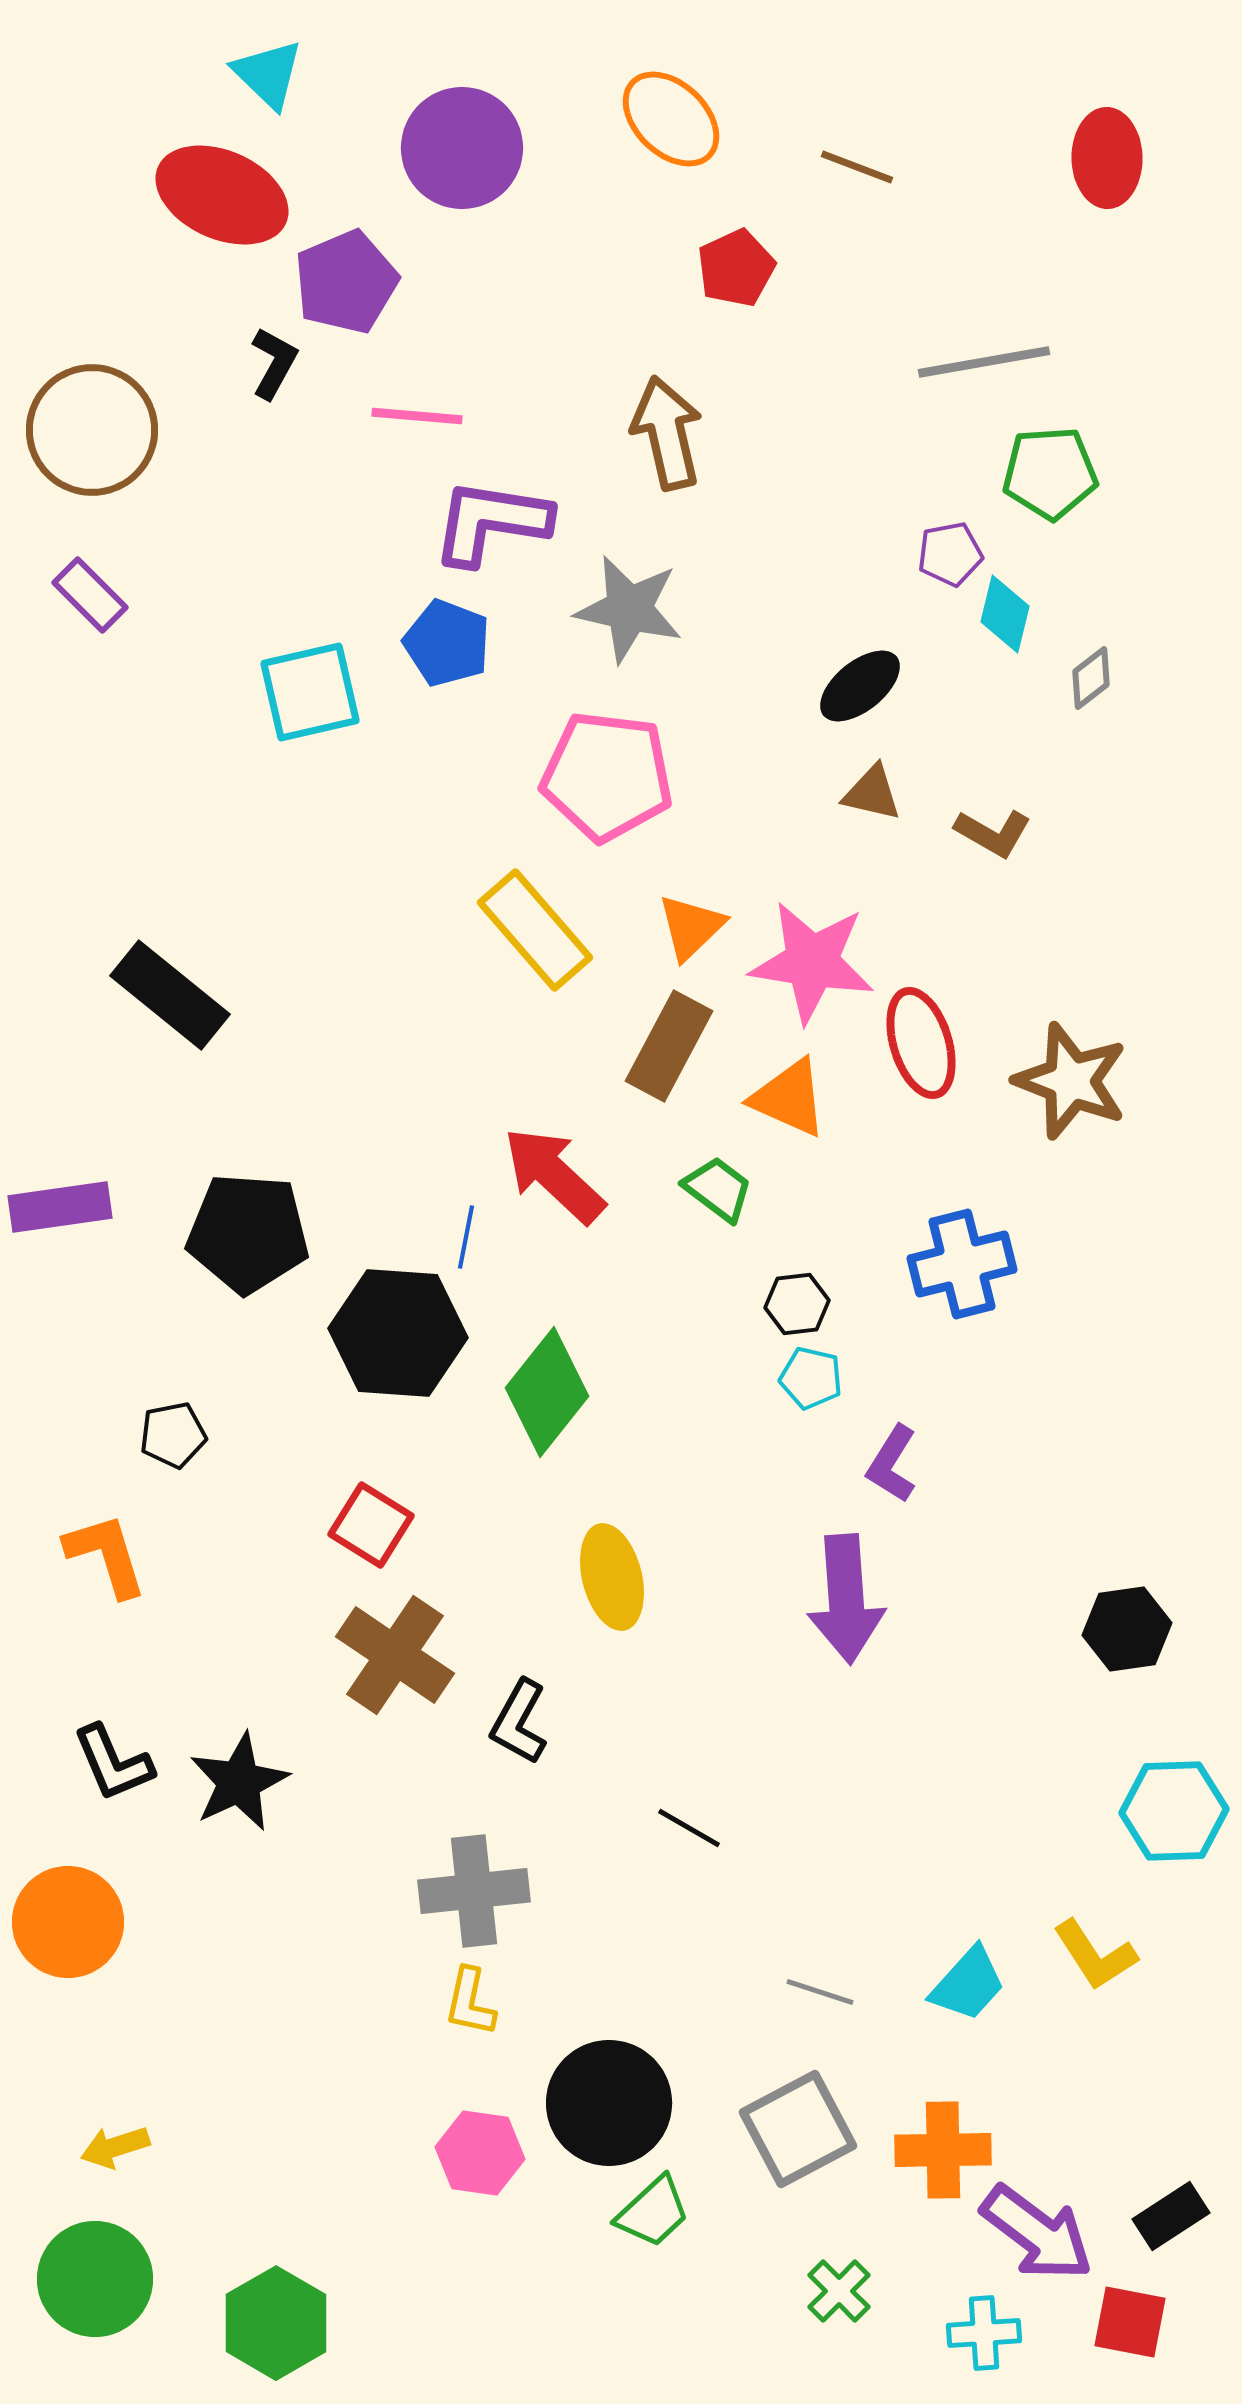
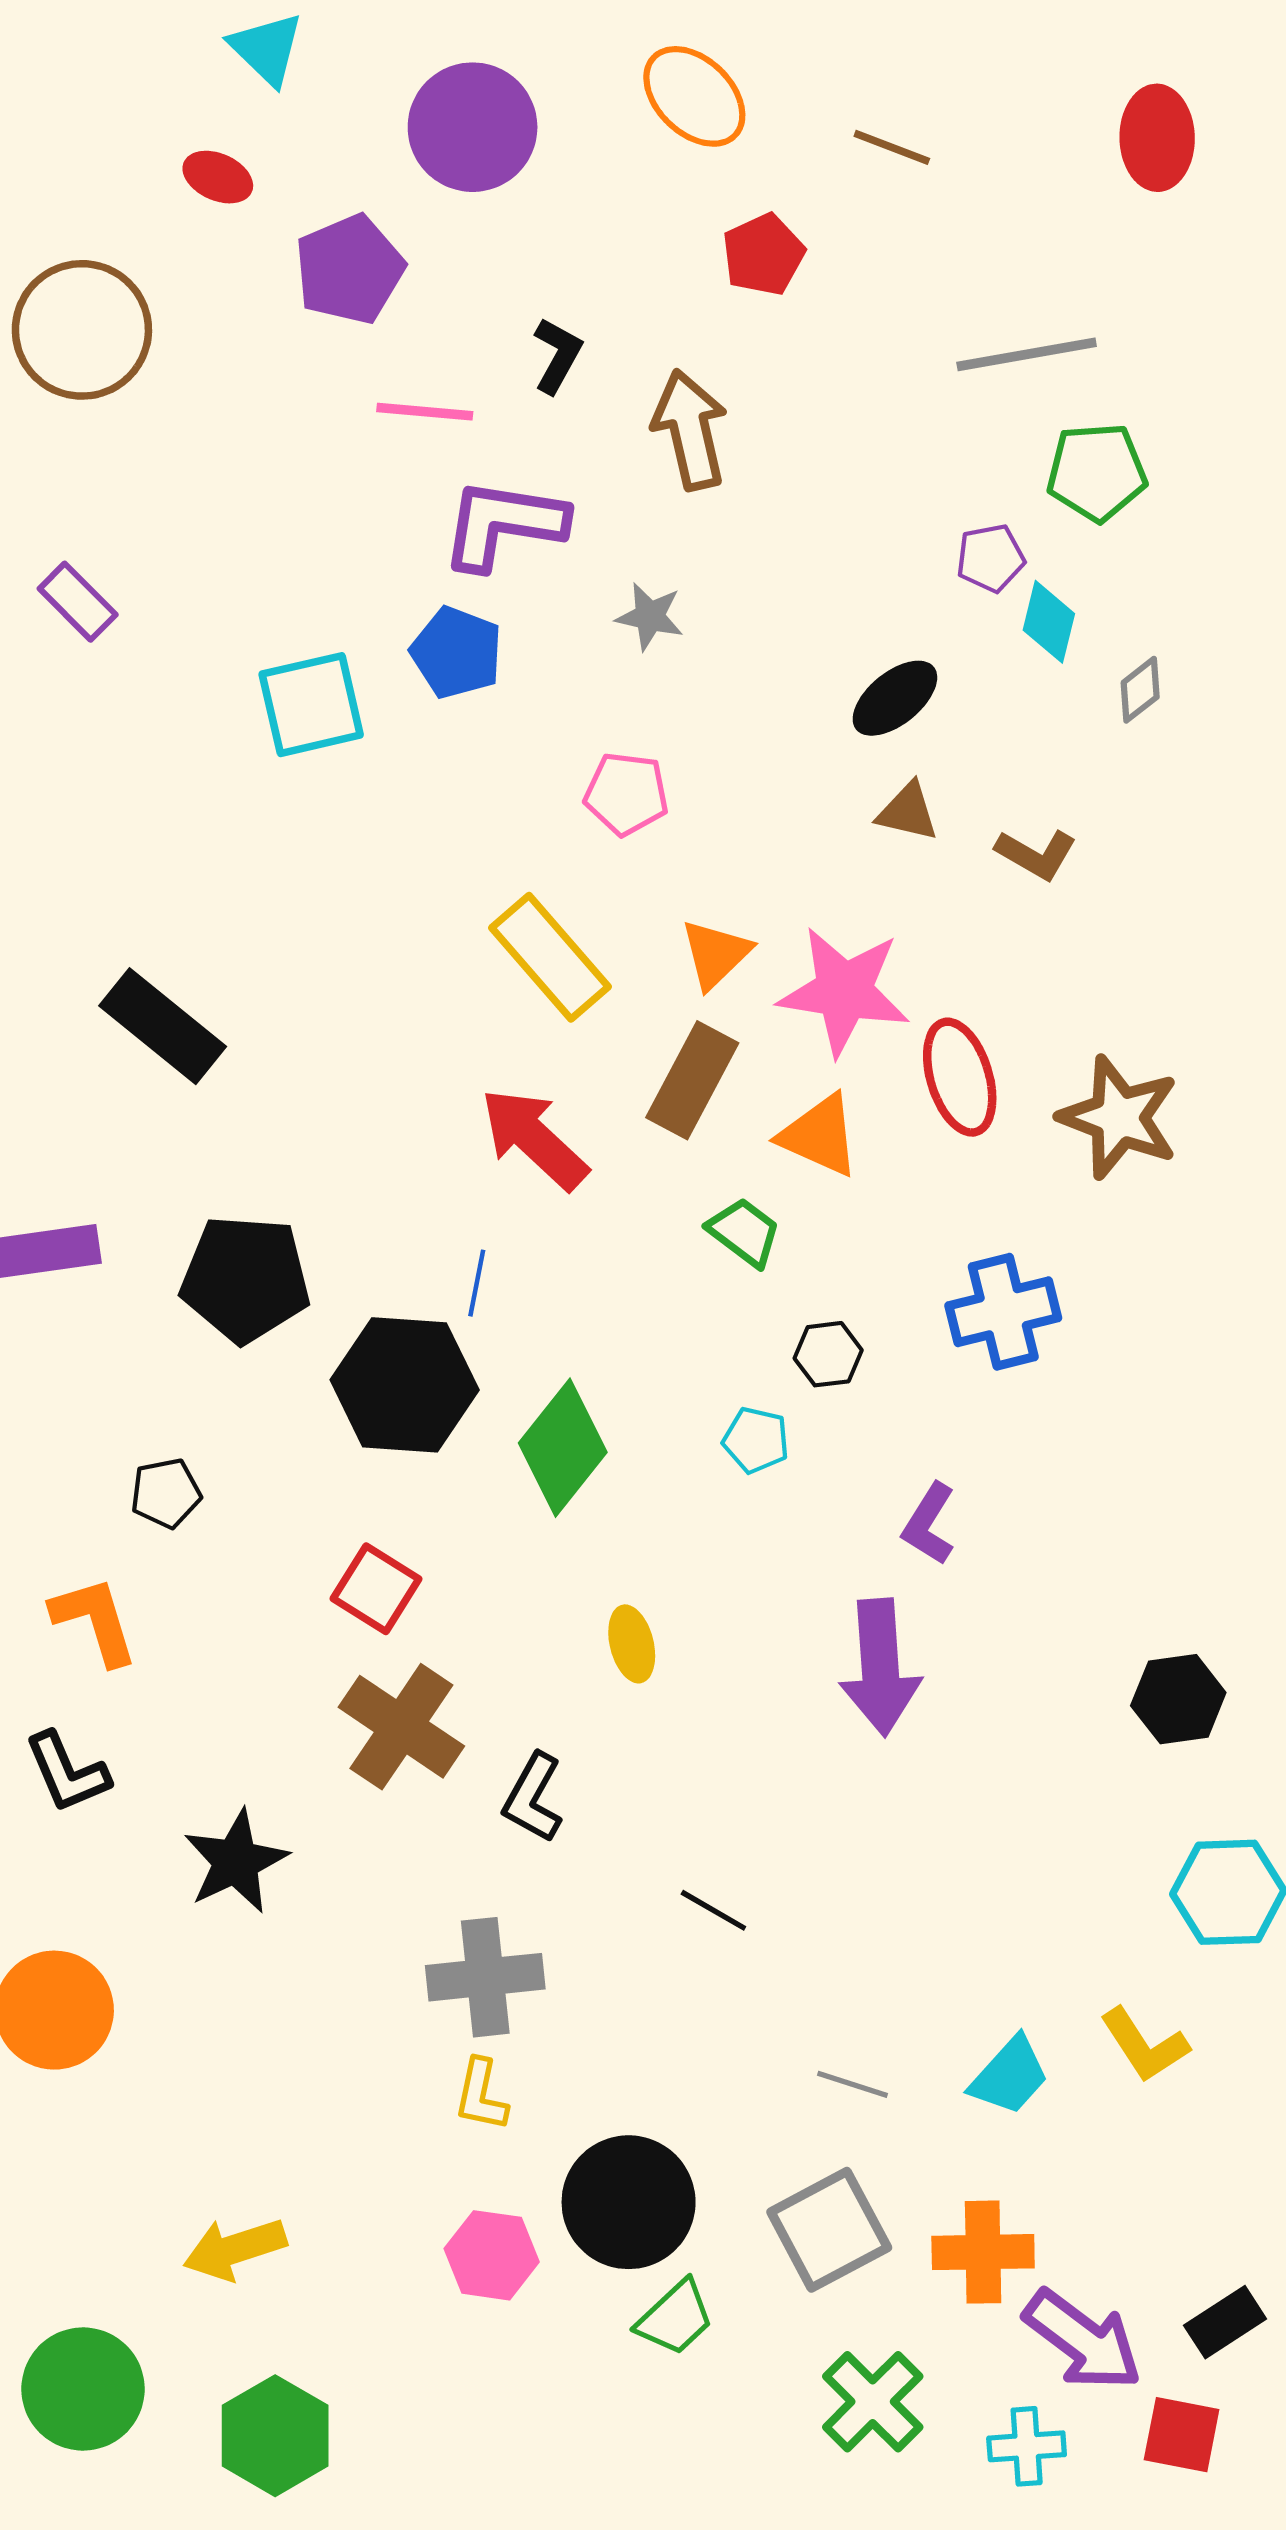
red ellipse: (222, 195) -> (218, 177), size x0.5
black L-shape: (274, 363) -> (557, 355), moved
brown circle: (92, 430) -> (82, 330), moved
gray star: (629, 609) -> (650, 616), size x0.6
pink pentagon: (607, 776) -> (626, 794), size x0.6
red arrow: (554, 1175) -> (534, 1139), moved
cyan pentagon: (811, 1378) -> (756, 1440), moved
yellow ellipse: (612, 1577) -> (632, 1644), size x0.7
black L-shape: (113, 1763) -> (67, 1772), moved
yellow arrow: (115, 2147) -> (235, 2249), moved, size x1.4
green cross: (839, 2291) -> (873, 2402), size x1.5

